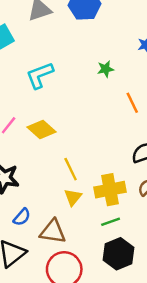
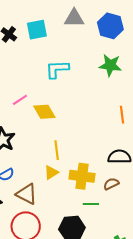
green star: (105, 69) -> (110, 65), moved, size x1.6
green line: (111, 222) -> (91, 204), moved

